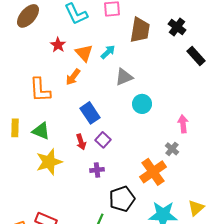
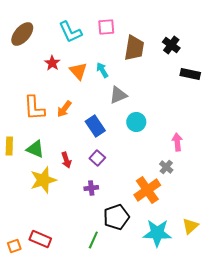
cyan arrow: (108, 52) -> (102, 70), turned -77
black rectangle: (196, 56) -> (190, 74), turned -36
orange arrow: (73, 77) -> (64, 109), moved
blue rectangle: (90, 113) -> (95, 126), moved
red arrow: (81, 142) -> (66, 160), moved

